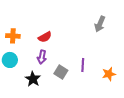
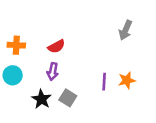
gray square: (61, 72) -> (68, 98), moved
orange star: (109, 74) -> (127, 80), moved

